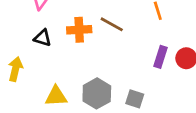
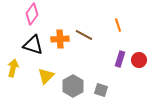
black triangle: (43, 38) -> (33, 45), size x1.5
yellow triangle: (56, 96) -> (46, 76), moved, turned -42

